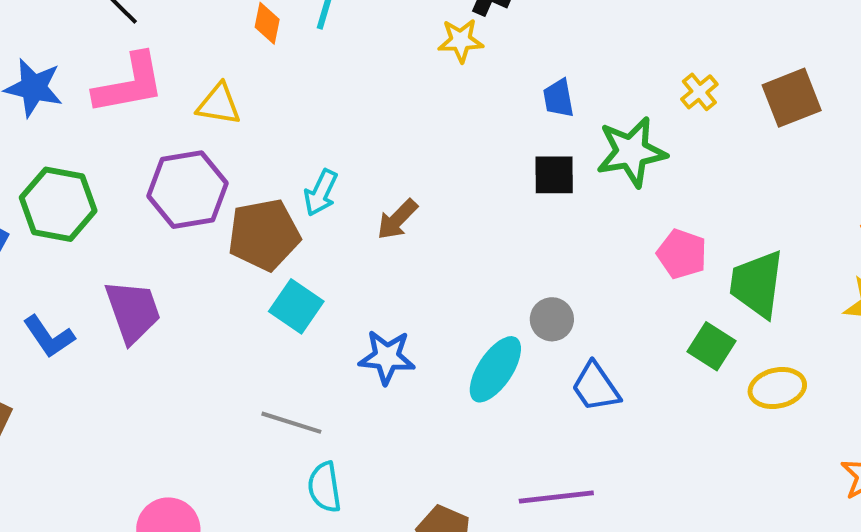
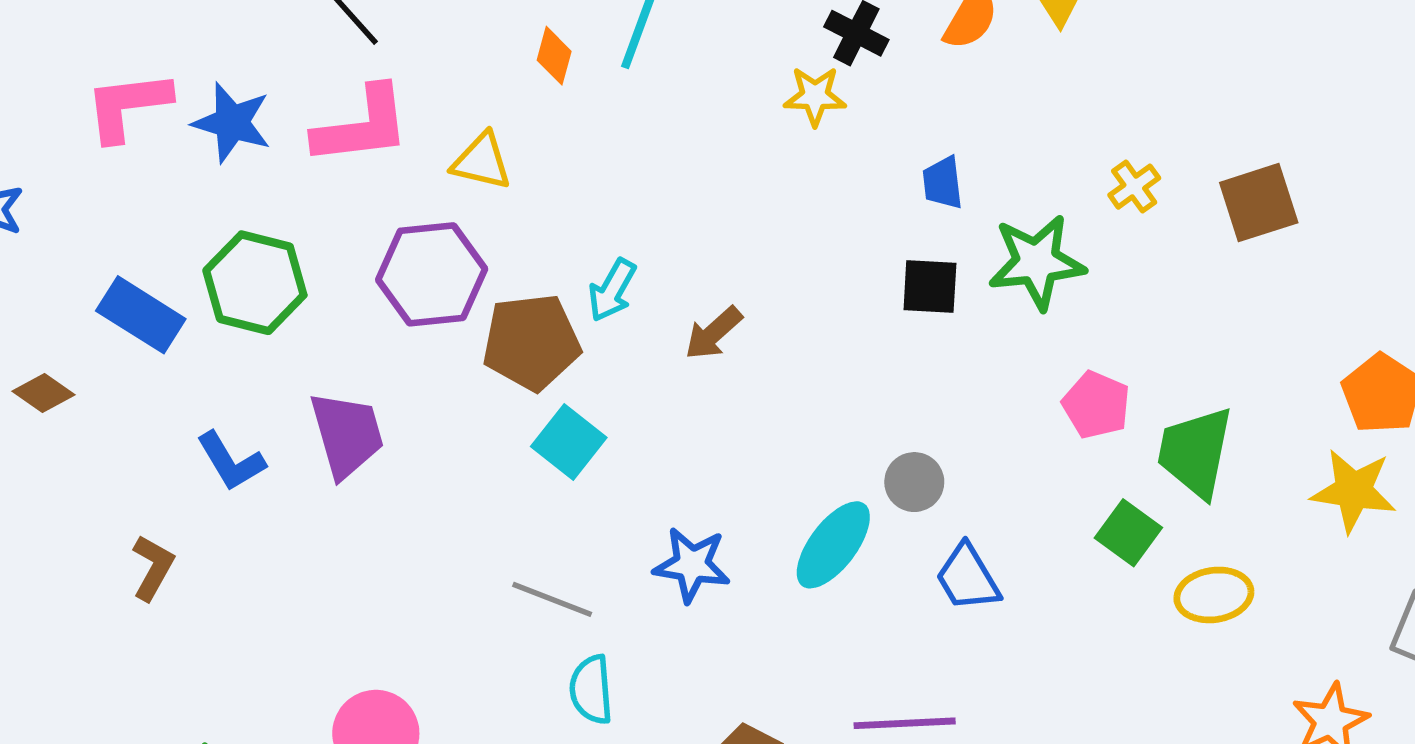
blue star: (387, 357) -> (692, 565), moved

